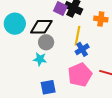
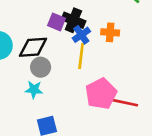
blue cross: (82, 49) -> (81, 35), moved
pink pentagon: (80, 75) -> (101, 94), moved

